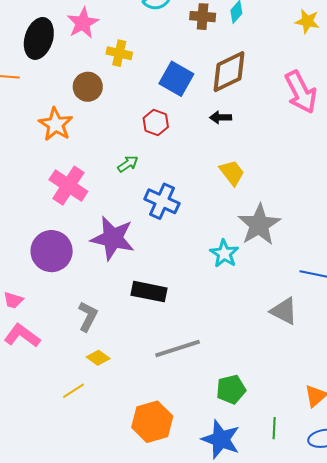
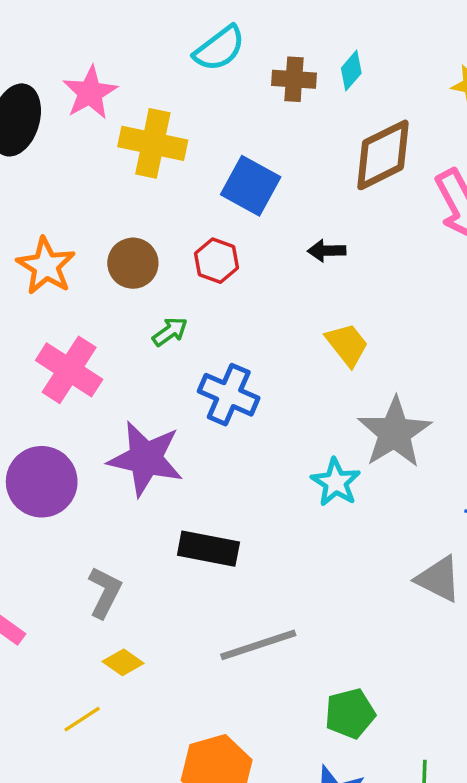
yellow cross: (119, 53) -> (153, 143), size x1.5
brown diamond: (229, 72) -> (383, 155), moved
brown circle: (88, 87) -> (133, 263), moved

